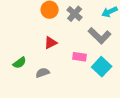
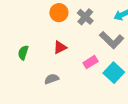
pink rectangle: (80, 57) -> (91, 62), turned -40
green semicircle: (20, 63) -> (23, 53), moved, turned 144

